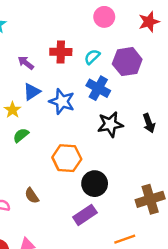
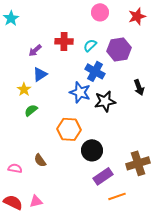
purple arrow: (26, 63) -> (35, 50), turned -80
blue star: (62, 101) -> (80, 92), moved
black arrow: (149, 123) -> (139, 87), moved
purple rectangle: (85, 215) -> (103, 176), moved

